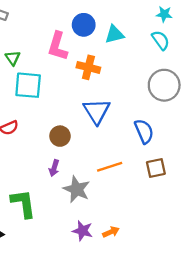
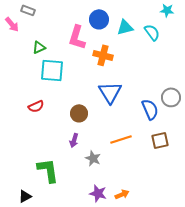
cyan semicircle: (161, 40) -> (152, 32), moved
green triangle: (13, 58) -> (39, 47), turned 40
gray circle: (164, 85) -> (171, 97), moved, size x0.7
gray star: (77, 189) -> (93, 158), size x0.7

